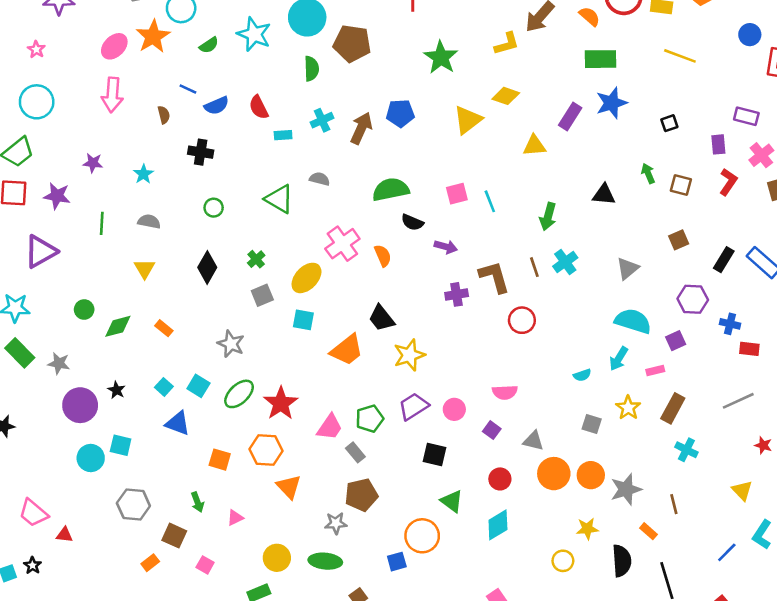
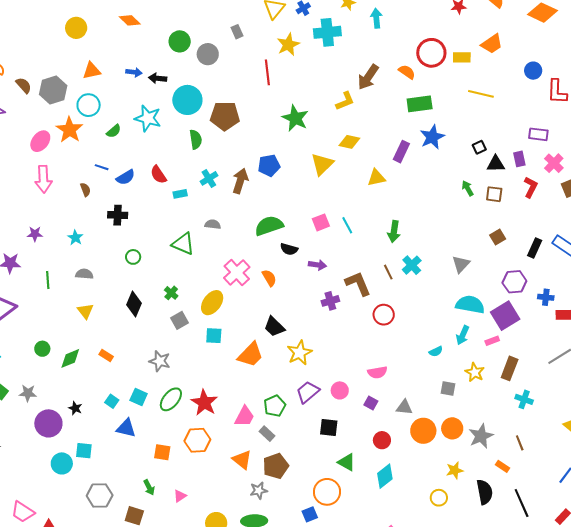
black triangle: (604, 195) -> (496, 164), moved
purple square: (676, 341) -> (505, 316), size x1.8
orange triangle: (289, 487) -> (242, 460), moved

